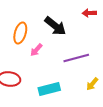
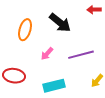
pink arrow: (36, 50) -> (47, 54), moved

